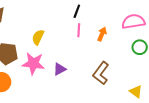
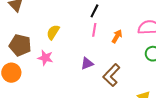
pink star: (33, 63) -> (45, 58), size x0.7
purple triangle: (60, 69) -> (87, 63), moved

